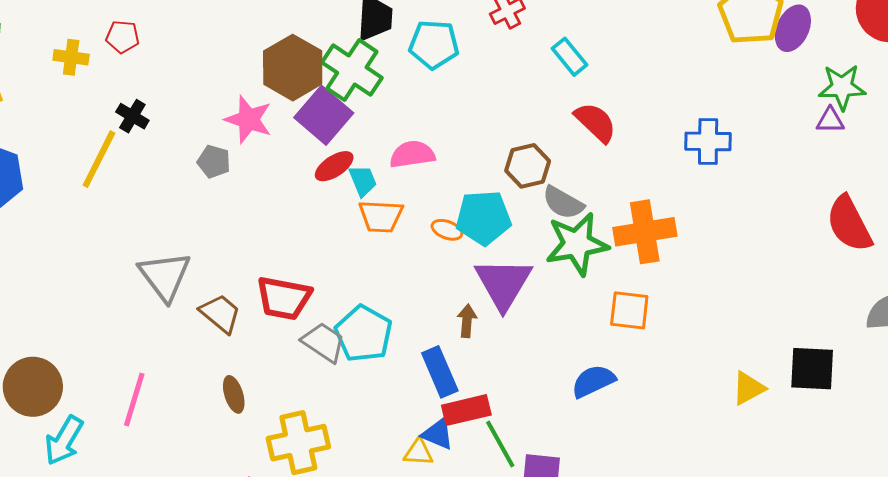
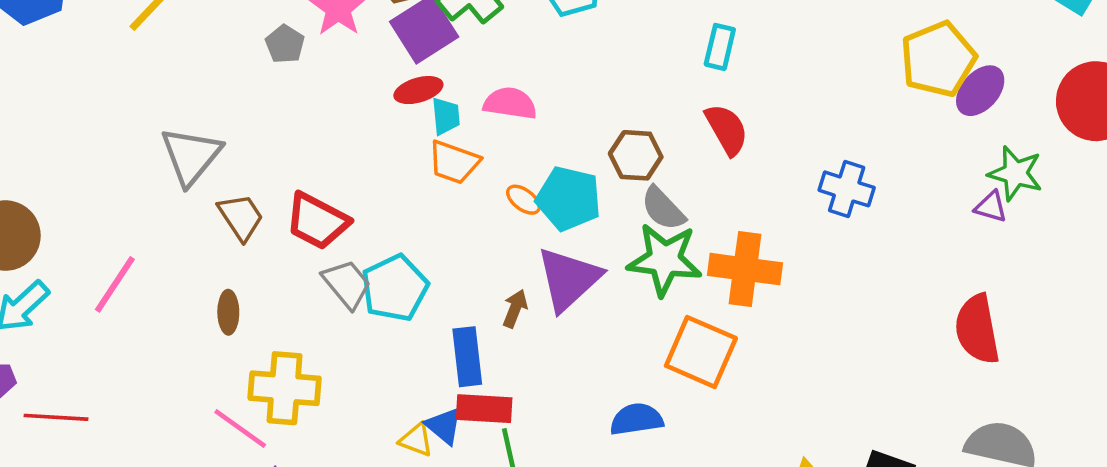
cyan rectangle: (570, 57) -> (720, 47), turned 36
orange square: (629, 310) -> (701, 352), size x1.4

